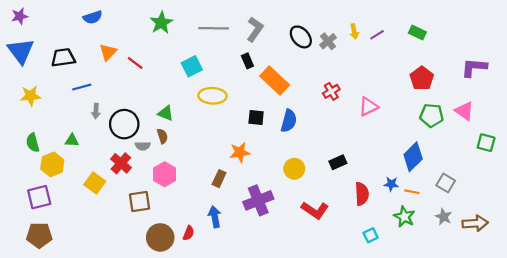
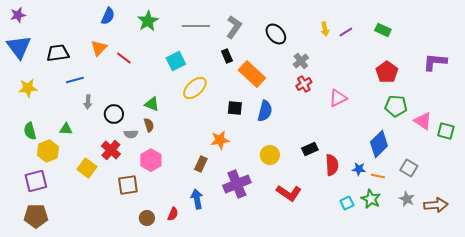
blue semicircle: (93, 17) -> (108, 16), moved, turned -48
gray cross: (328, 41) -> (301, 61), moved
yellow ellipse: (213, 96) -> (195, 88), turned -45
pink triangle: (464, 111) -> (423, 121), moved
black circle: (124, 124) -> (114, 114), size x0.7
red semicircle: (362, 194) -> (332, 165), moved
cyan square: (371, 235) -> (347, 203), moved
brown circle: (160, 237) -> (147, 218), size x0.6

